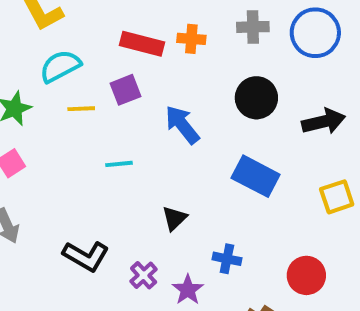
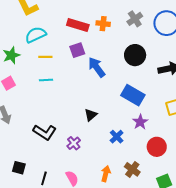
gray cross: (253, 27) -> (135, 19), turned -35
purple square: (125, 90) -> (77, 50), moved
cyan line: (119, 164) -> (46, 80), moved
blue cross: (227, 259) -> (117, 137), turned 32
purple star: (188, 290) -> (140, 122), moved

